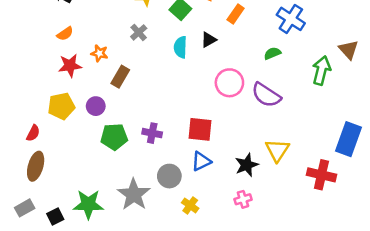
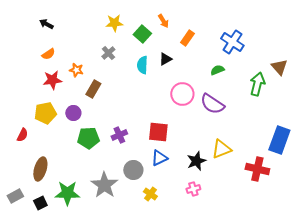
purple cross: (152, 133) -> (119, 135), turned -35
yellow triangle: (277, 150) -> (221, 149), turned 35
brown ellipse: (36, 166) -> (40, 169), moved

